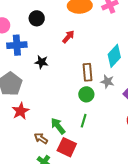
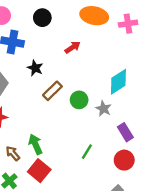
brown rectangle: (87, 72) -> (52, 91), moved, turned 36
green circle: (86, 94) -> (79, 100), moved
green line: (84, 121) -> (87, 152), moved

